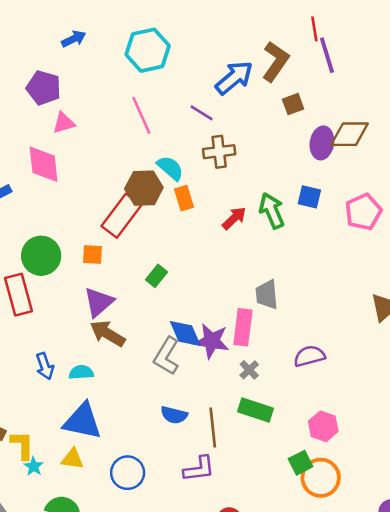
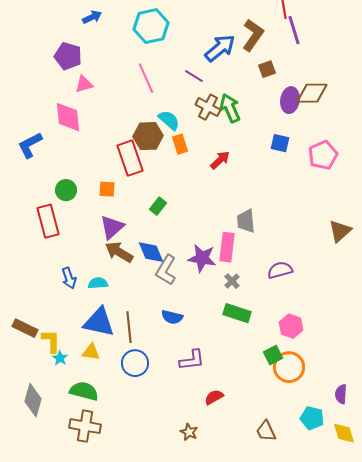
brown cross: (219, 152) -> (208, 107), turned 35
green arrow: (272, 211) -> (230, 108), moved
red rectangle: (121, 216) -> (130, 158), turned -56
green circle: (41, 256) -> (66, 190), size x0.7
blue diamond: (185, 334) -> (151, 252), moved
brown line: (213, 428) -> (129, 327), moved

